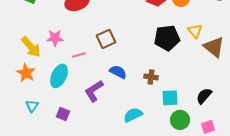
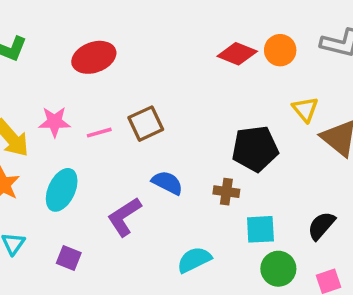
black pentagon: (167, 38) -> (255, 149), moved
pink line: (79, 55) -> (99, 133), moved

